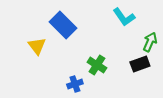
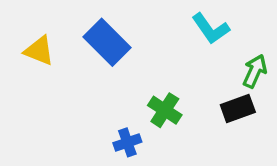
yellow triangle: (37, 46) -> (39, 51), moved, turned -30

